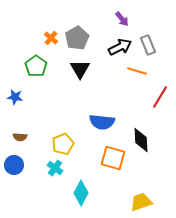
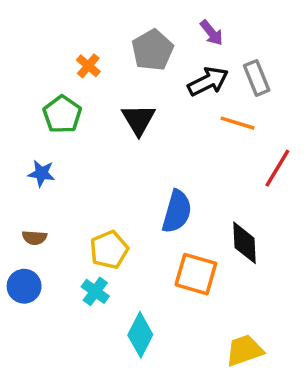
gray pentagon: (77, 38) -> (152, 50), moved
blue star: (15, 97) -> (41, 173), moved
blue semicircle: (102, 122) -> (177, 212), turned -80

